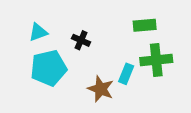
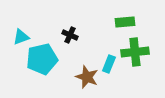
cyan triangle: (38, 32) -> (21, 37), moved

